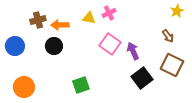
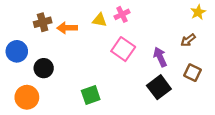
brown arrow: (168, 36) -> (188, 40), turned 88
black circle: (54, 46) -> (44, 68), moved
purple arrow: (133, 51) -> (160, 57), moved
brown square: (172, 65) -> (193, 73), size x0.7

